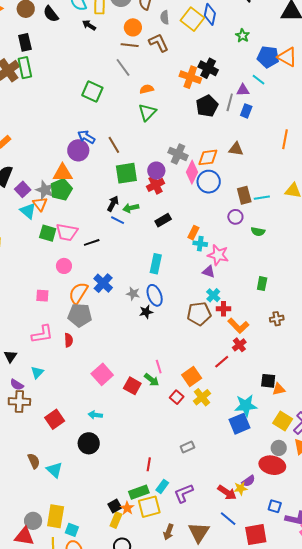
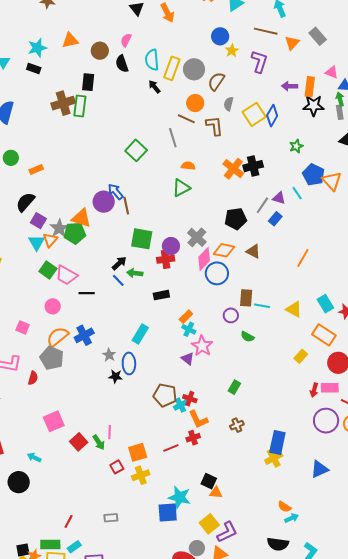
black cross: (208, 68) -> (253, 166), turned 30
black pentagon: (207, 106) -> (236, 219), moved
brown line: (114, 145) -> (126, 206), moved
purple square: (23, 189) -> (38, 221), turned -35
cyan cross: (213, 295) -> (180, 405), moved
brown cross: (277, 319) -> (237, 425), turned -32

